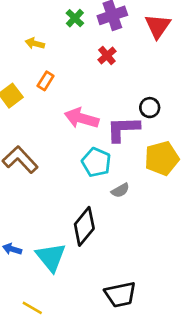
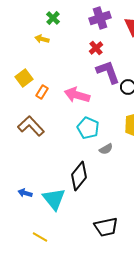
green cross: (75, 18) -> (53, 18), moved
orange rectangle: (46, 81) -> (42, 92), moved
purple L-shape: (123, 129) -> (108, 72), moved, turned 72

